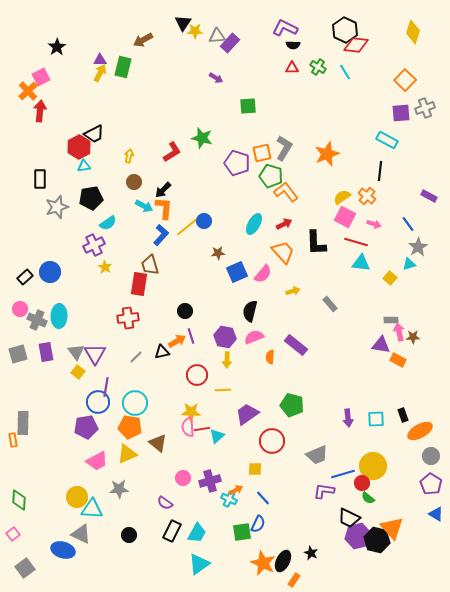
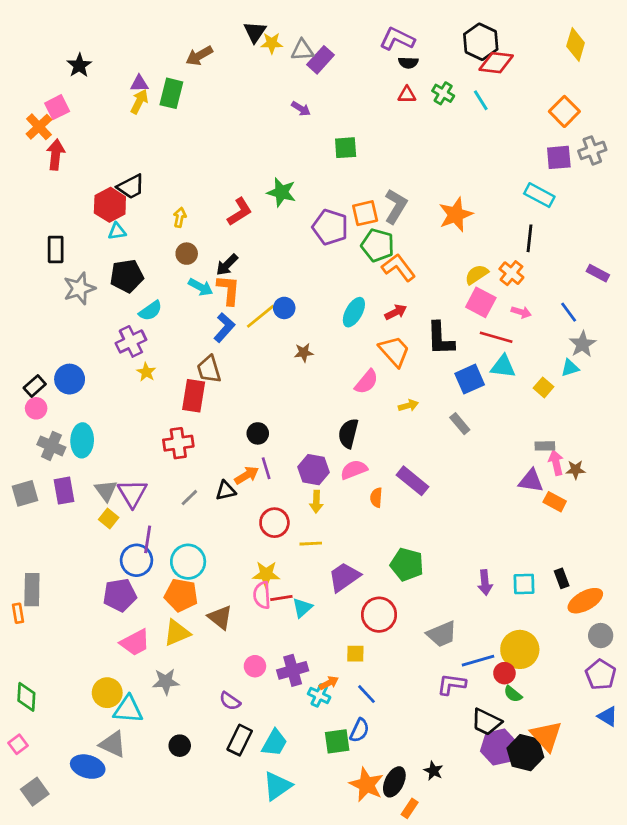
blue square: (237, 272) -> (470, 379), moved
pink circle: (20, 309) -> (36, 408), moved

